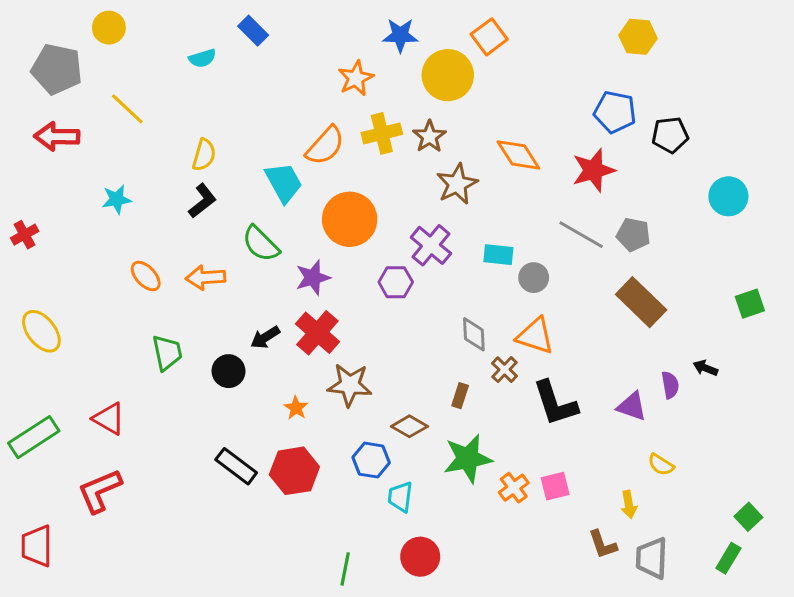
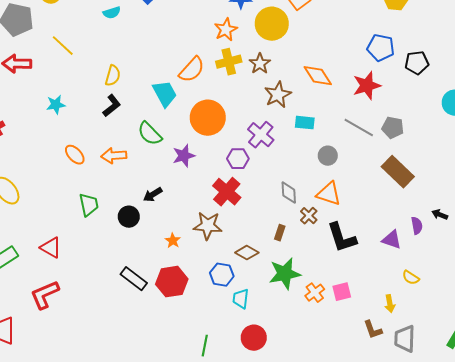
orange star: (356, 78) -> (226, 30), moved
cyan rectangle: (498, 255) -> (305, 123), moved
red cross: (317, 333) -> (227, 192), moved

